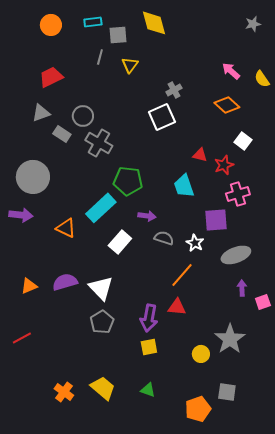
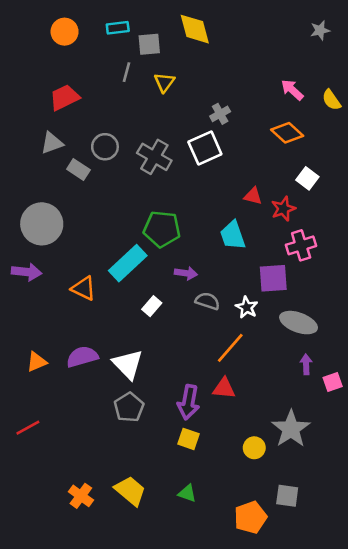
gray cross: (99, 143) -> (154, 157), moved
white rectangle: (120, 242) -> (152, 306), size x0.7
gray ellipse: (236, 255) -> (299, 323), turned 40
yellow square: (149, 347) -> (188, 439), turned 30

